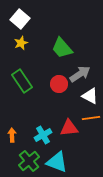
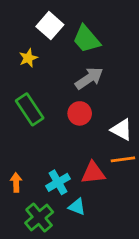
white square: (20, 19) -> (50, 26), moved
green trapezoid: (62, 48) -> (86, 39), moved
gray arrow: (80, 74) -> (89, 78), moved
cyan triangle: (57, 162) -> (77, 207), moved, size x0.6

